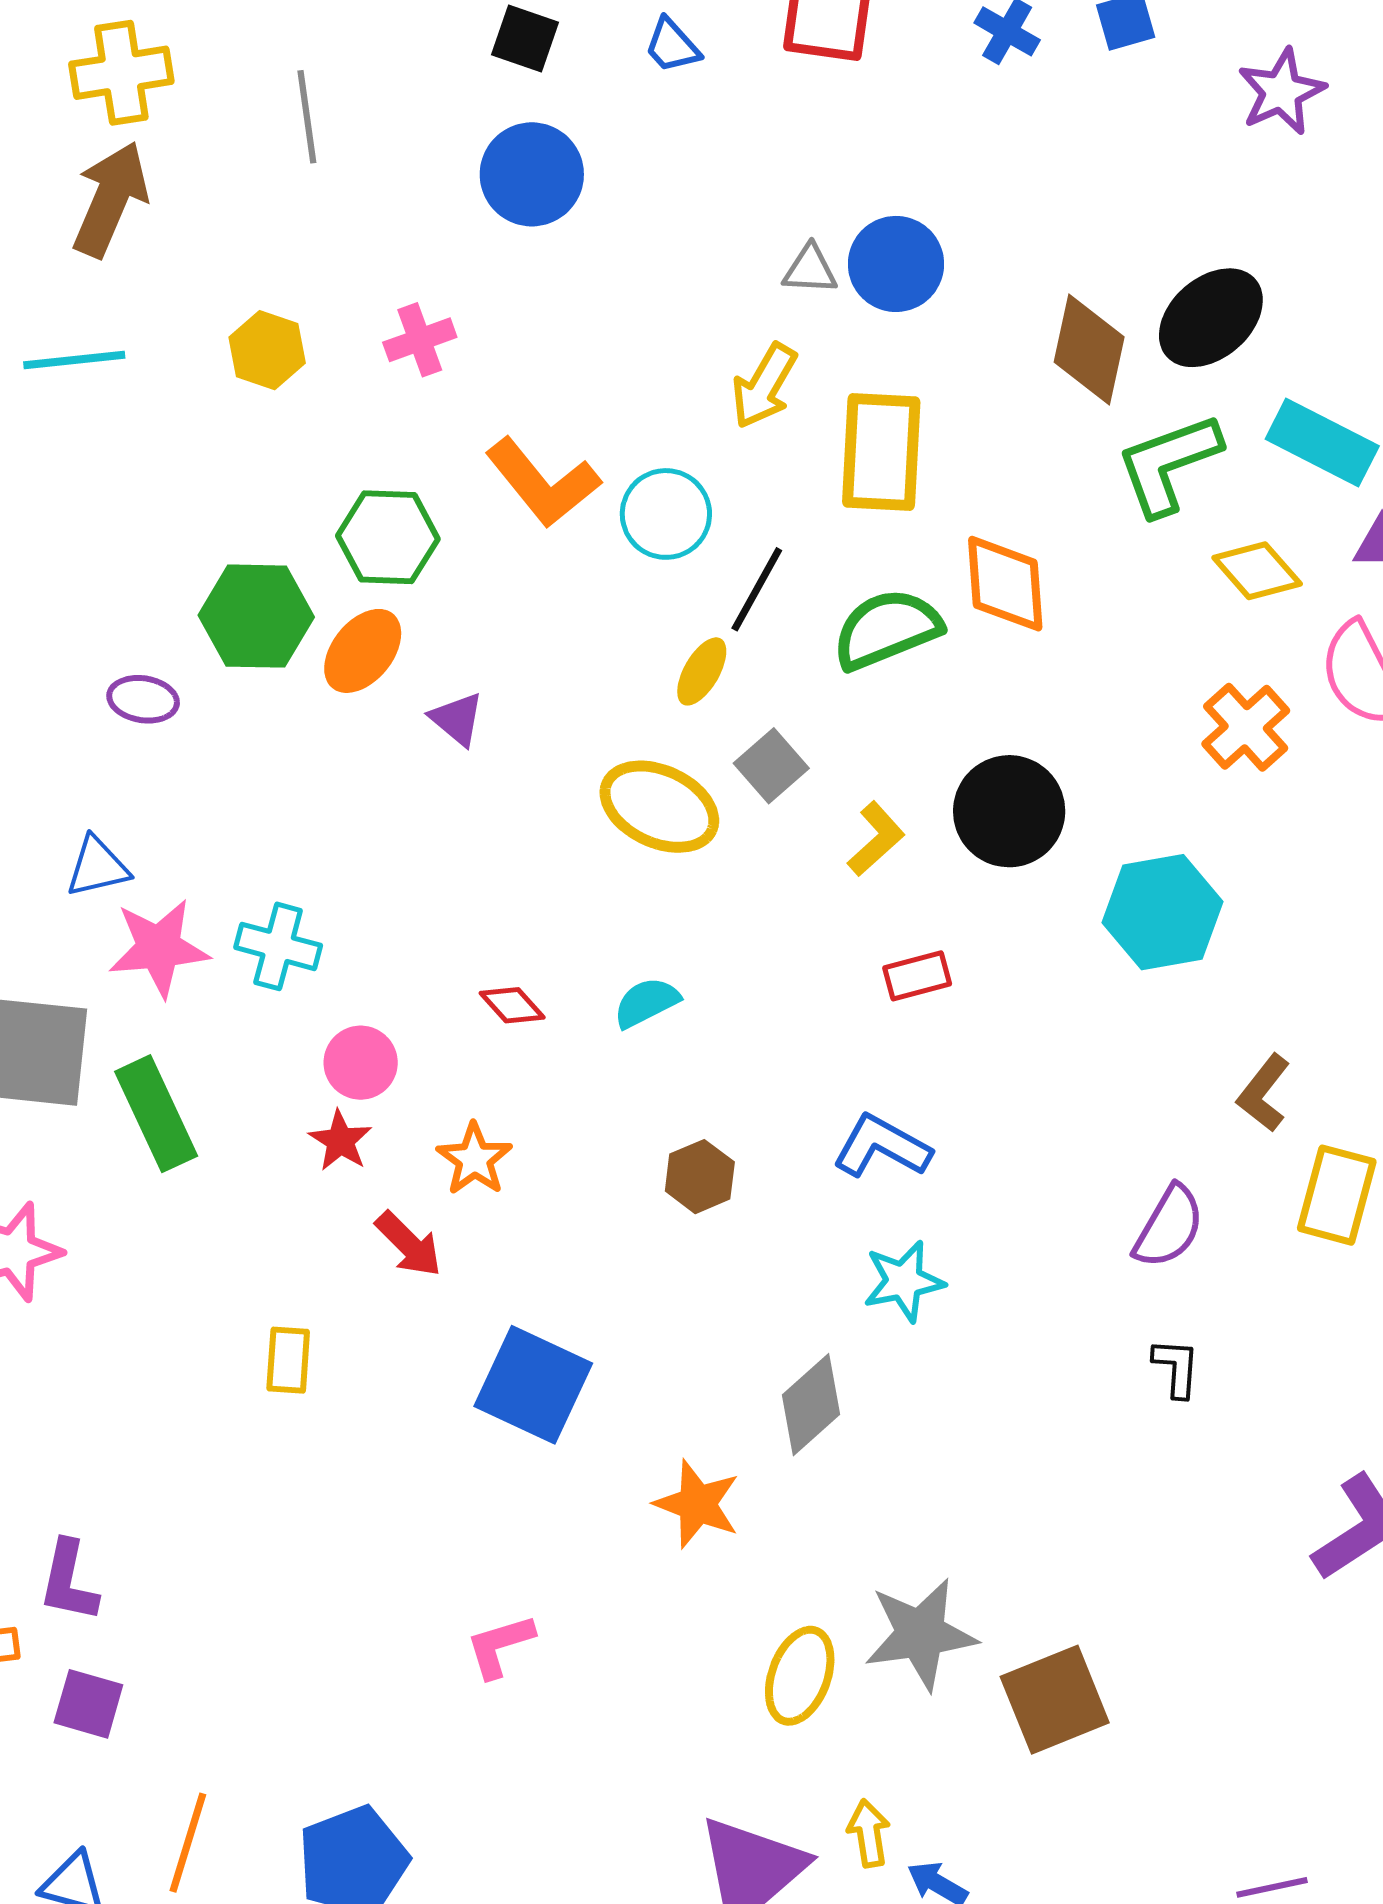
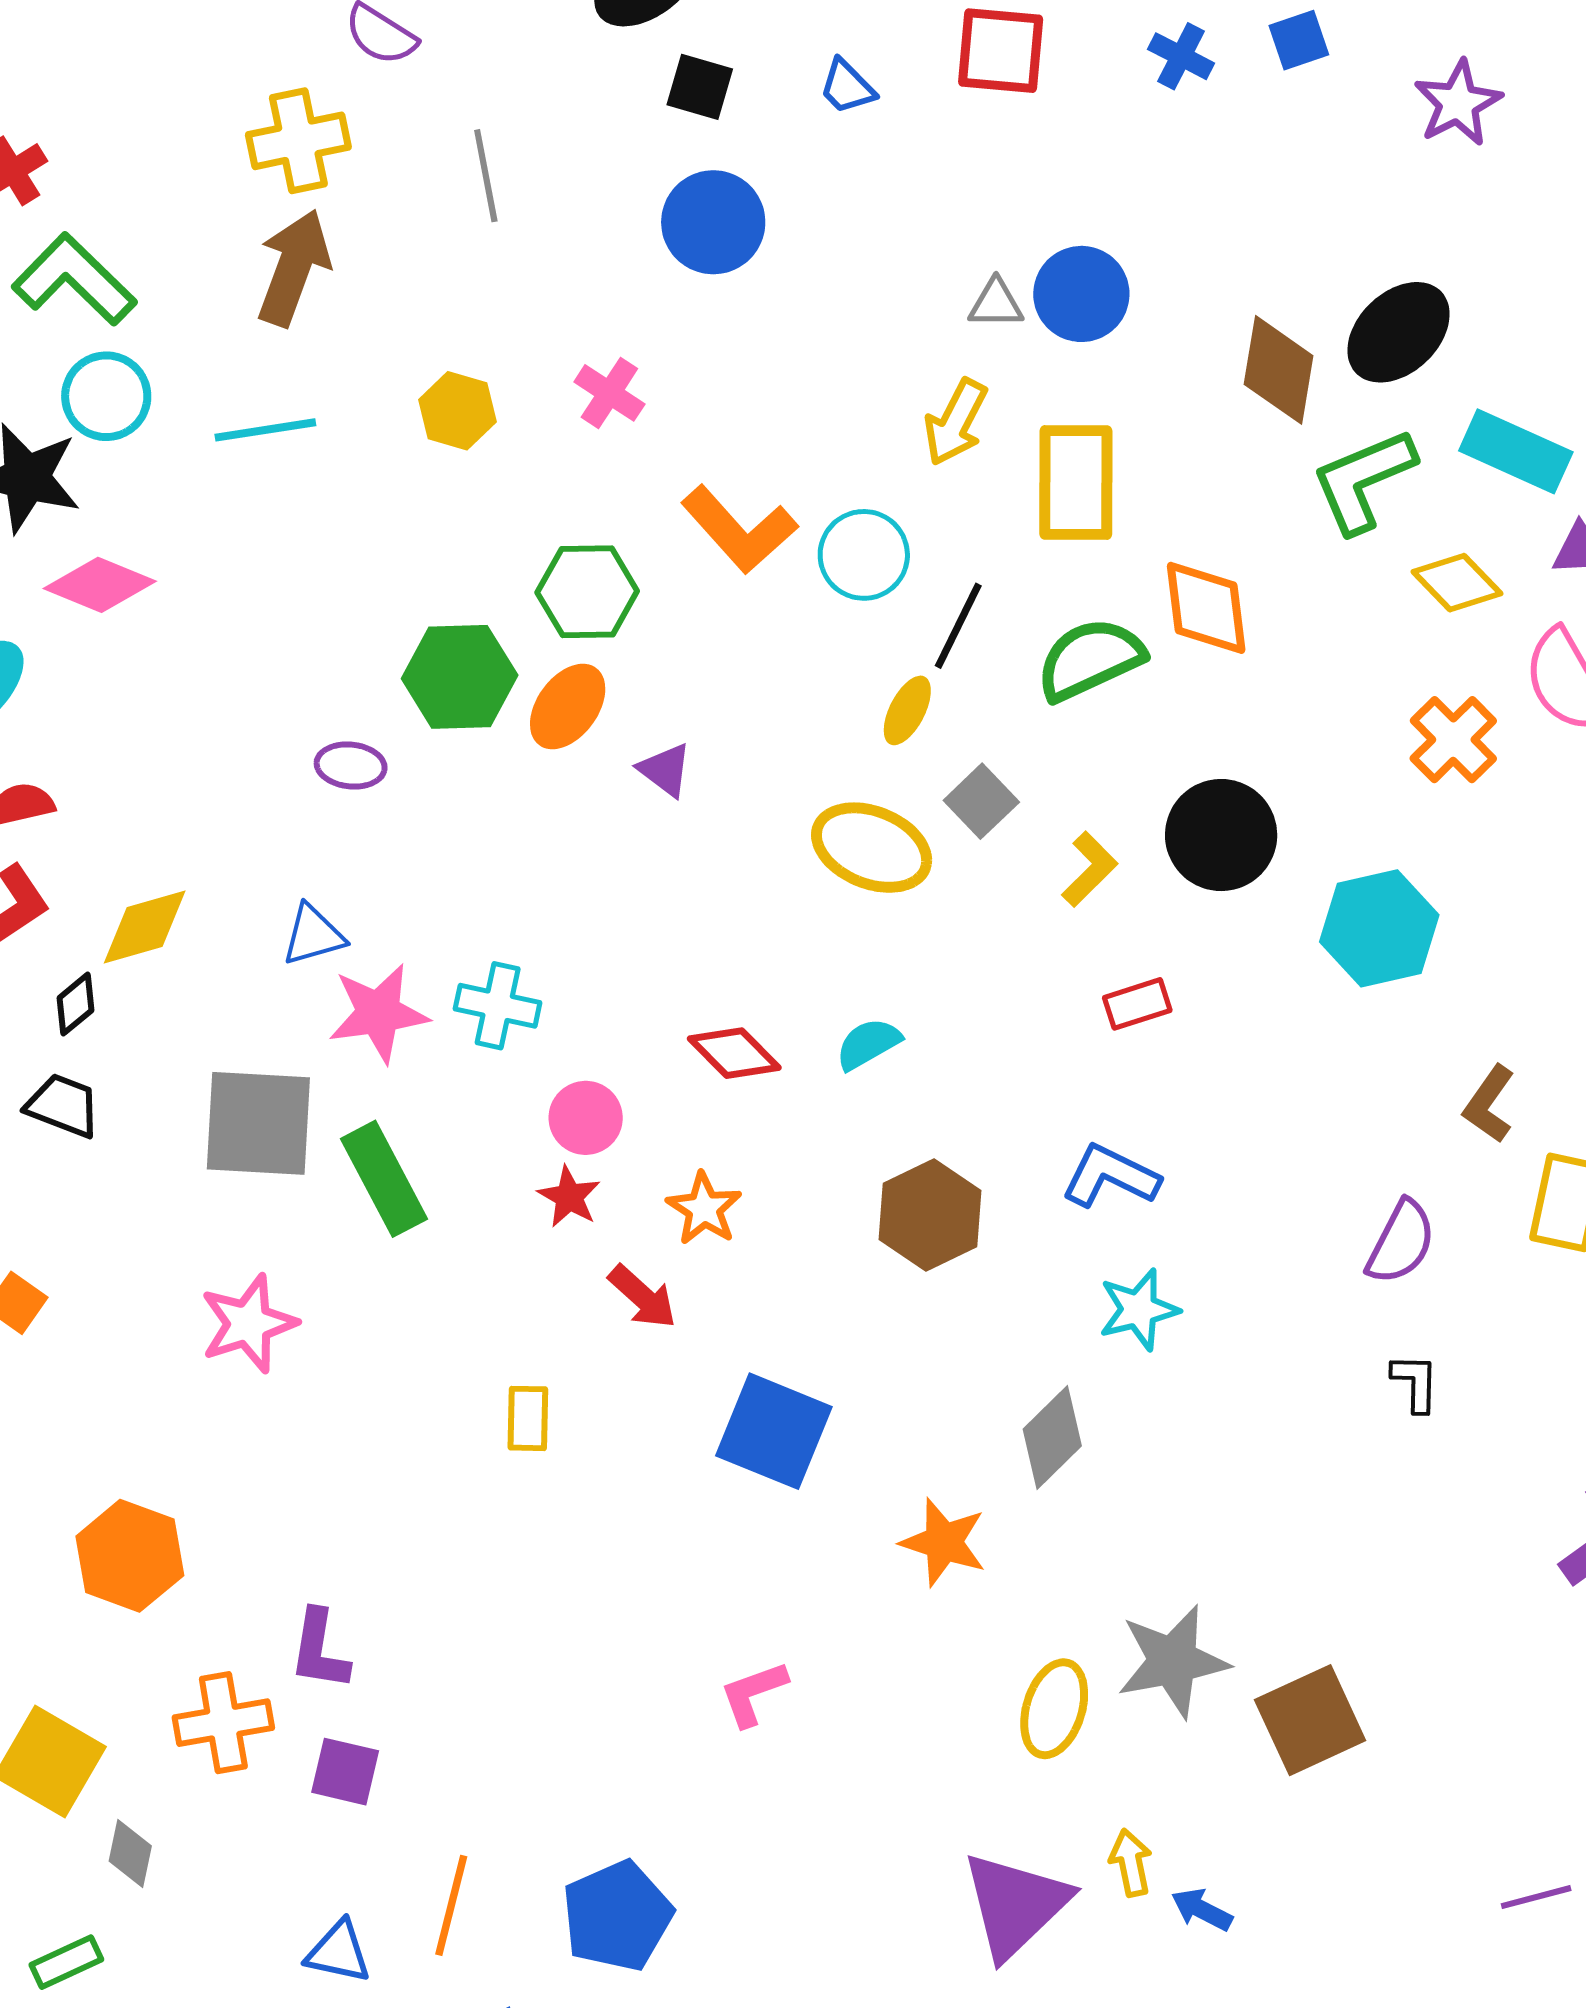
pink cross: (420, 340) -> (609, 393), turned -34
red diamond: (512, 1005) -> (734, 1053), size x1.4
brown hexagon: (700, 1177) -> (930, 1215), size x1.5

